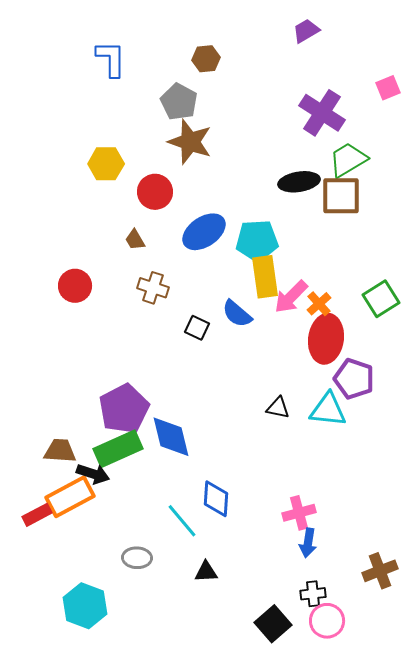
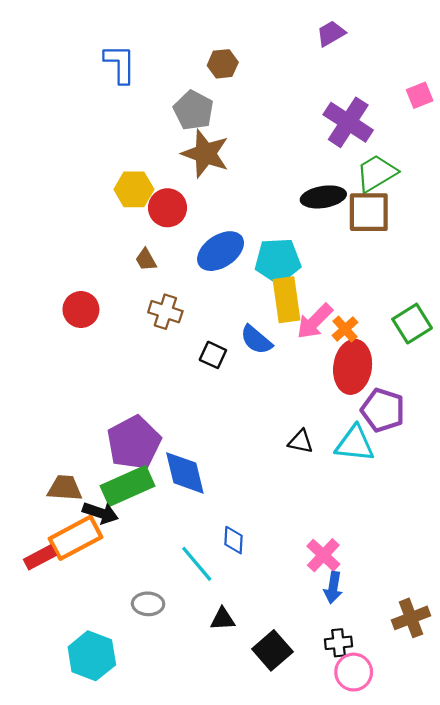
yellow hexagon: (106, 164) -> (134, 189), moved
blue diamond: (216, 499) -> (234, 540), size x0.7
pink cross: (299, 513) -> (323, 555), turned -32
black square: (273, 624) -> (272, 650), moved

